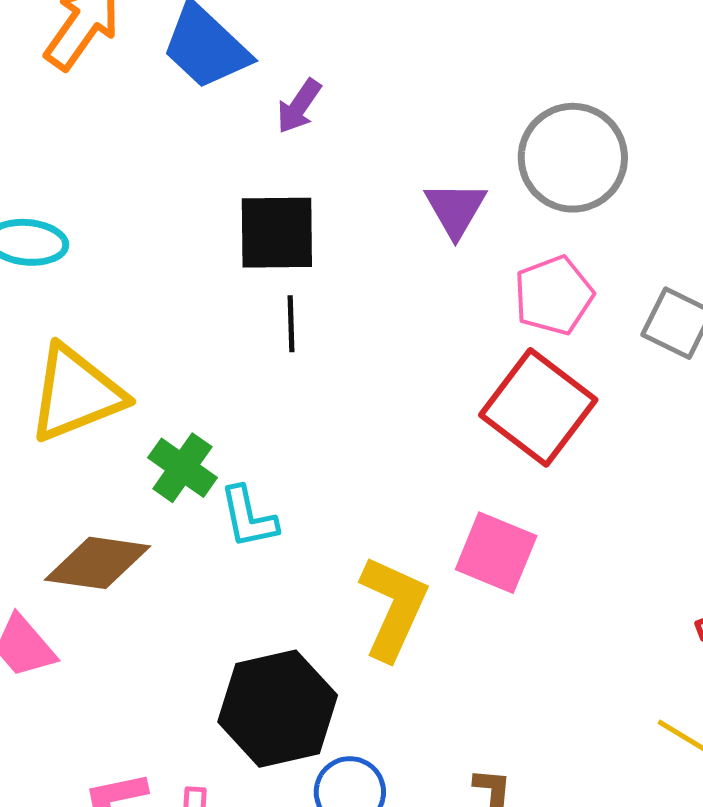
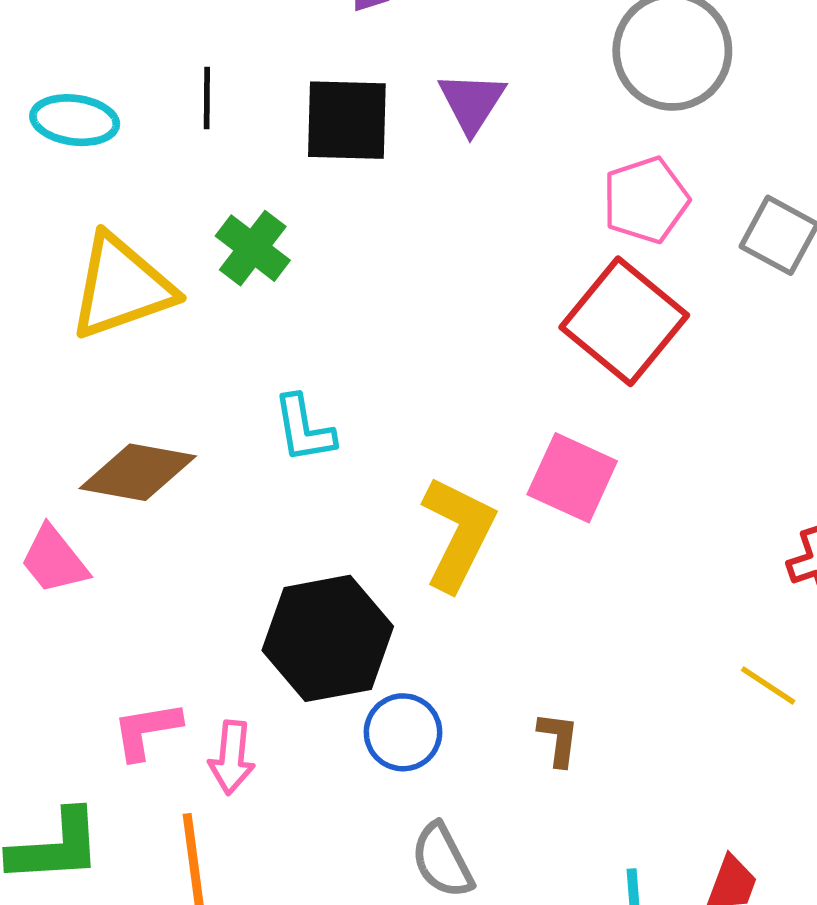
purple triangle: (455, 209) -> (472, 102), moved
black line: (291, 324) -> (207, 98), moved
green cross: (182, 468) -> (253, 248), moved

